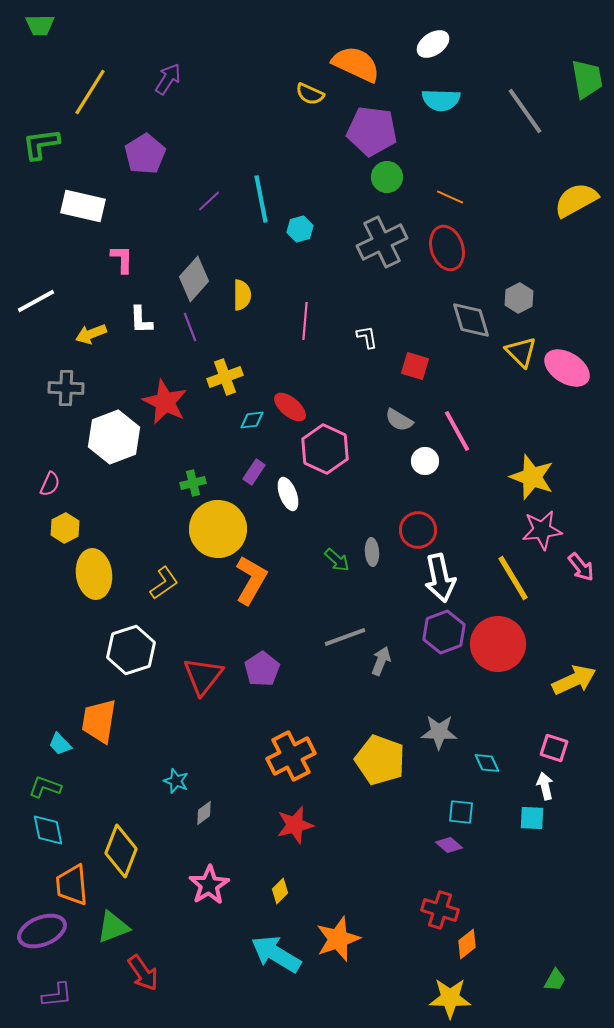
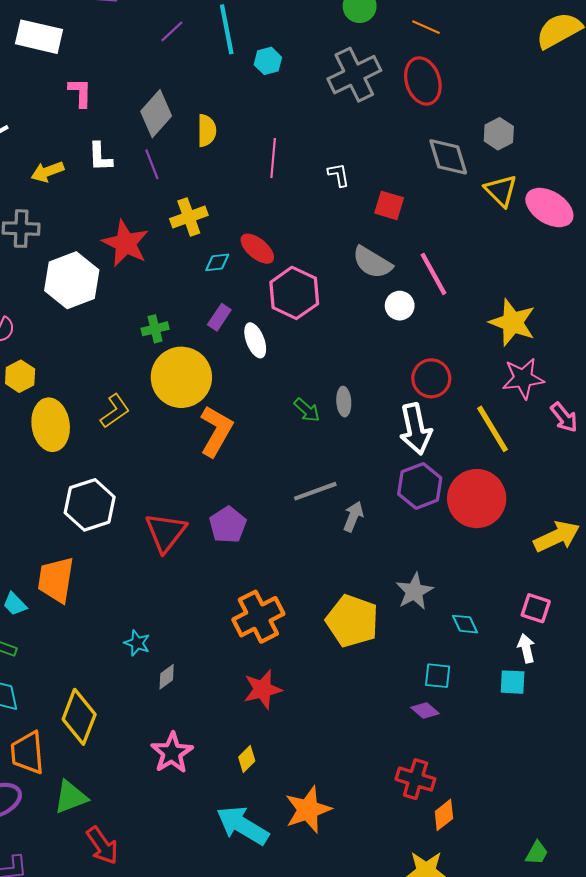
gray semicircle: (399, 420) -> (372, 262), size x1.4
red circle: (418, 530) -> (431, 378), moved
yellow L-shape: (164, 583) -> (115, 411), moved
gray star: (439, 732) -> (414, 591), turned -30

